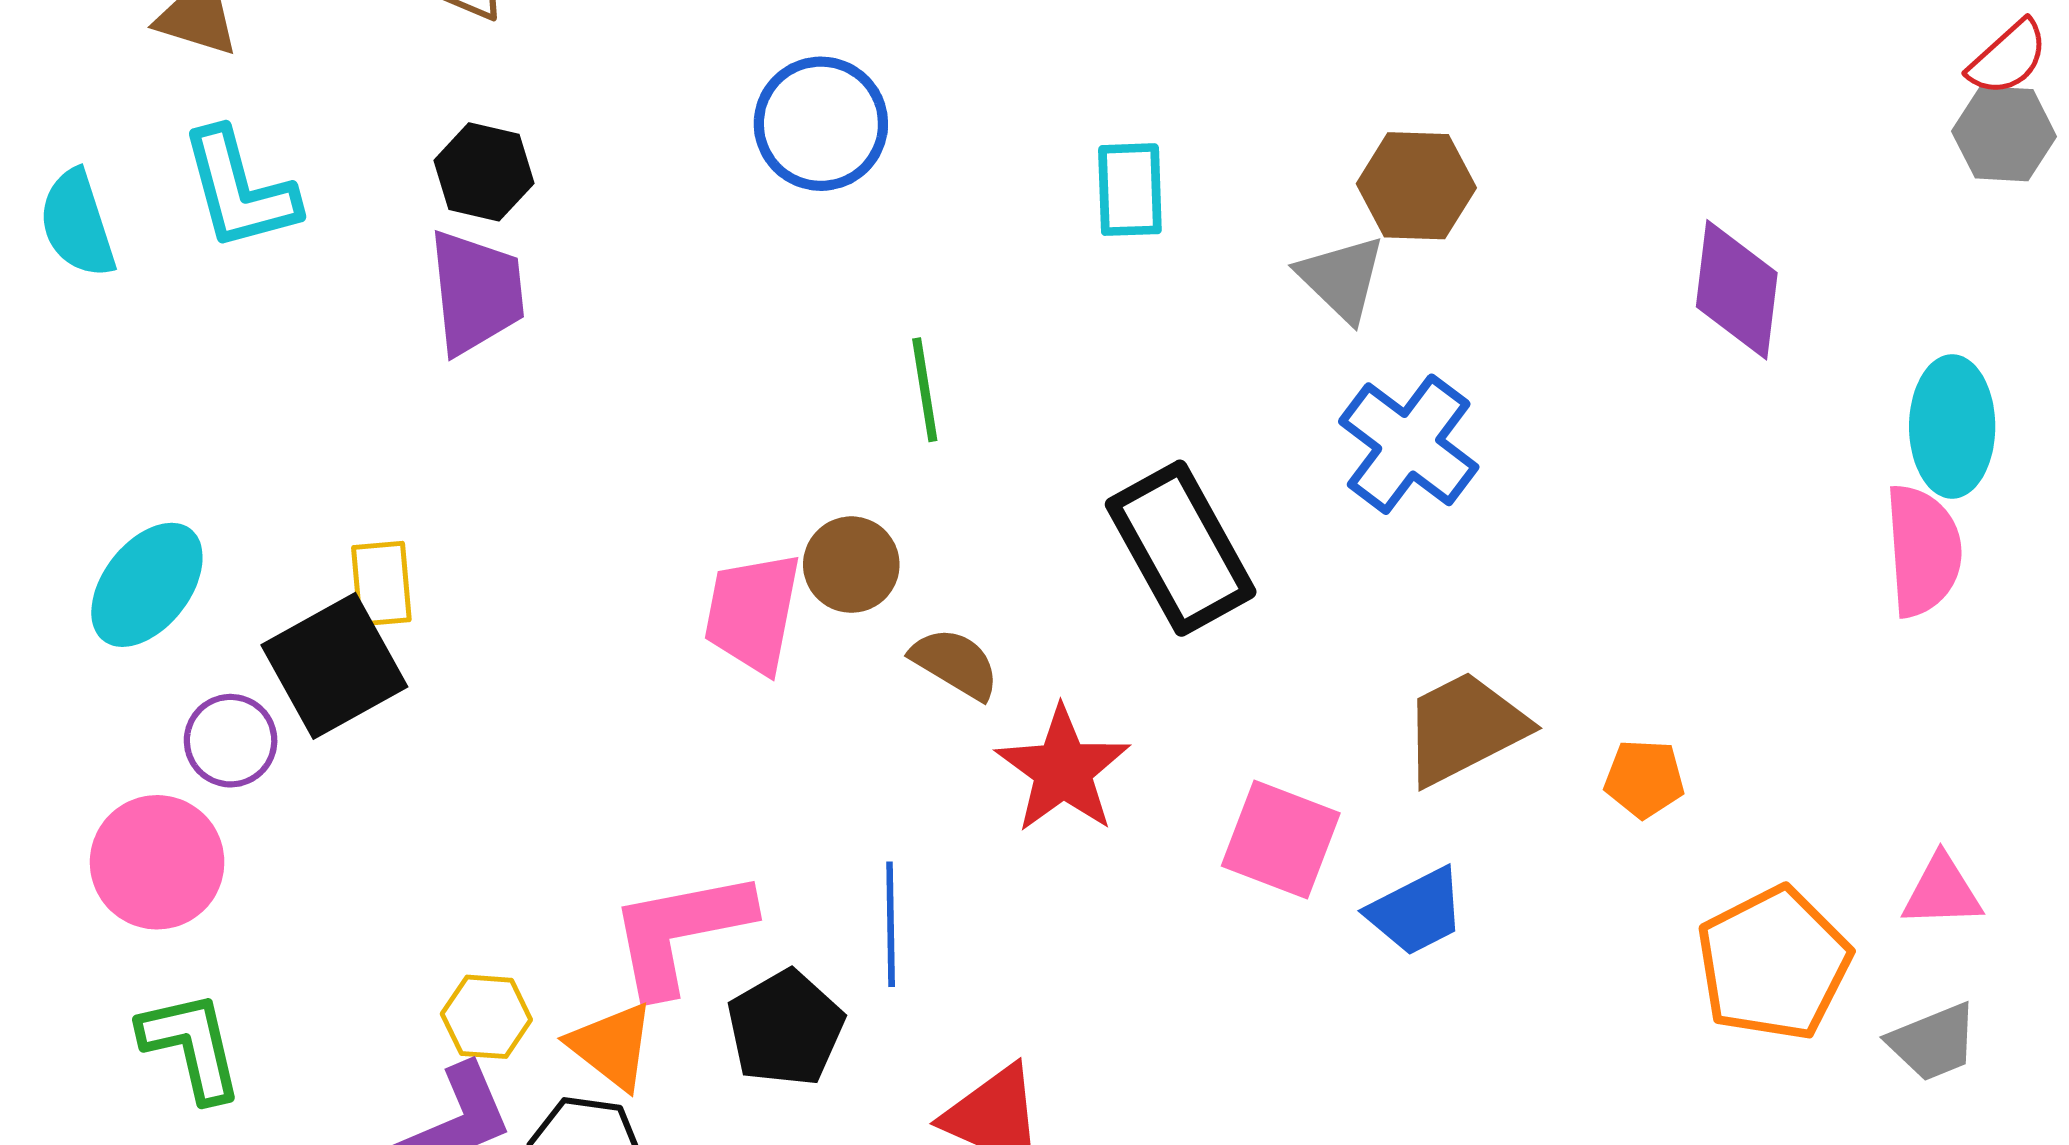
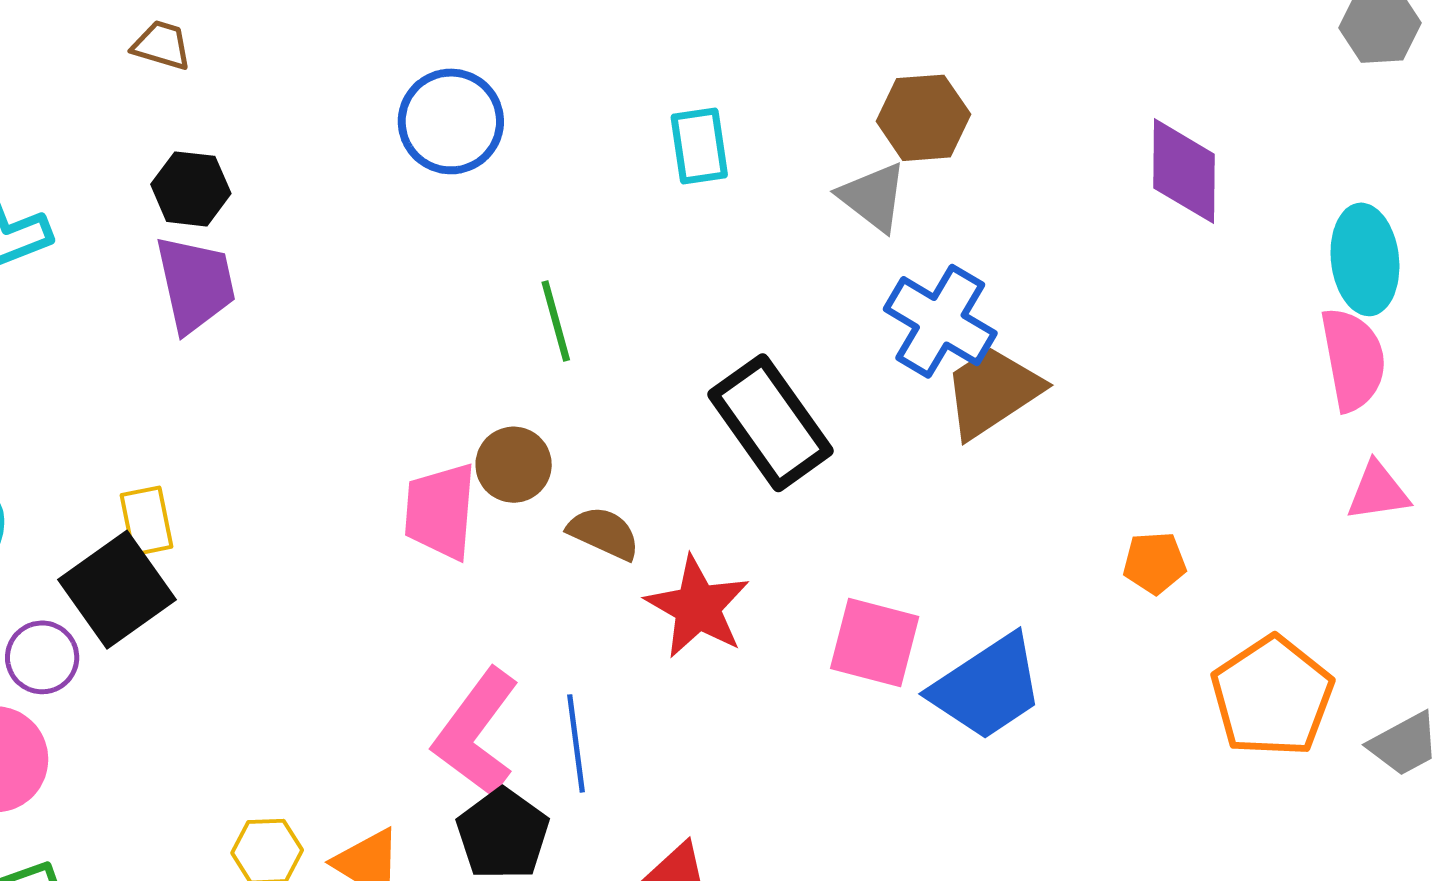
brown trapezoid: (1464, 728) -> (992, 392), moved
pink triangle: (1942, 891) -> (1378, 491), moved
blue trapezoid: (1416, 912) -> (987, 687), size x1.5
pink L-shape: (680, 932) -> (476, 732), moved, turned -36

